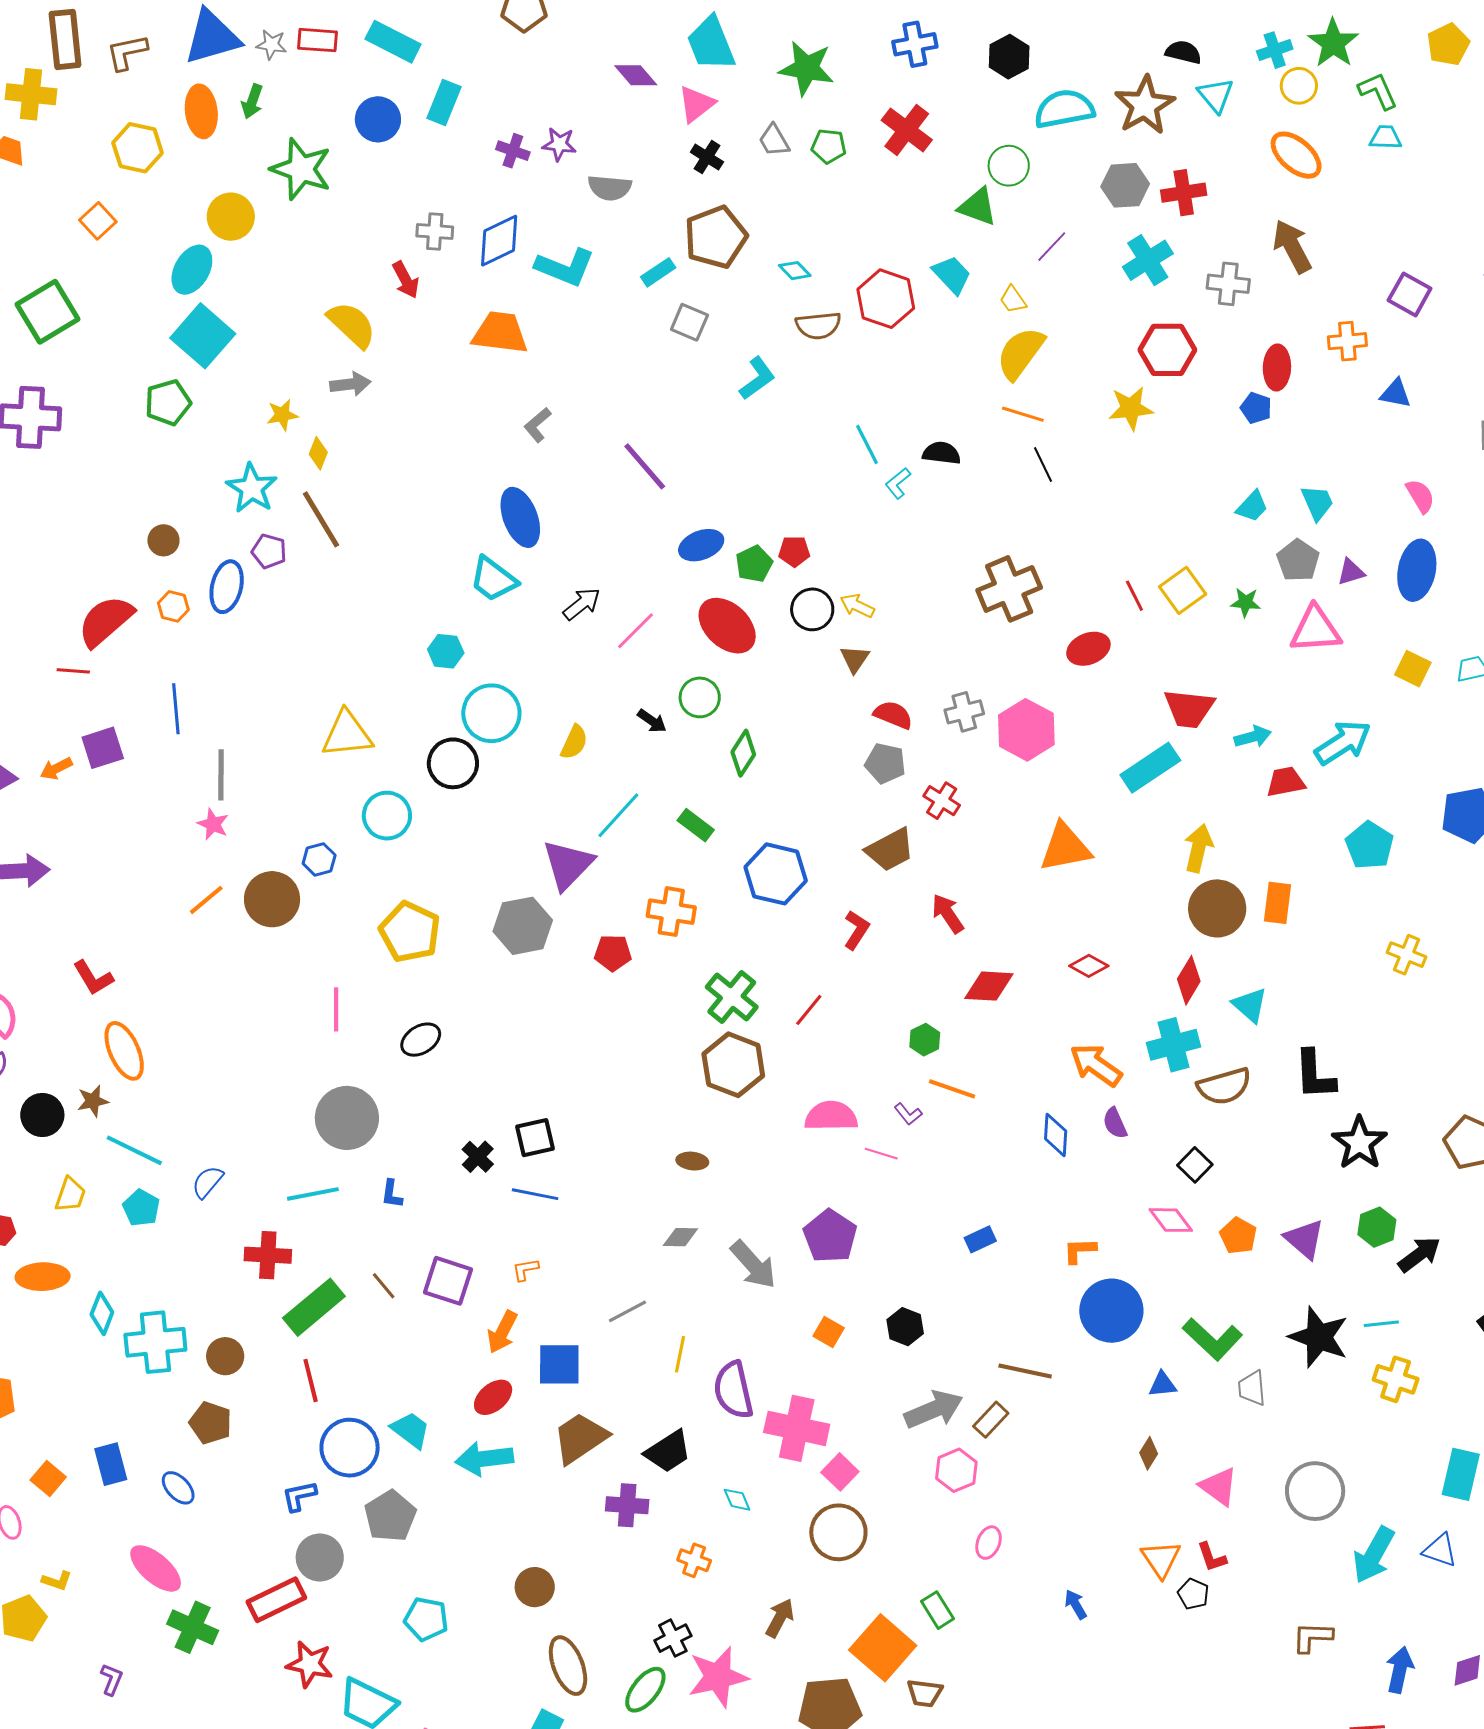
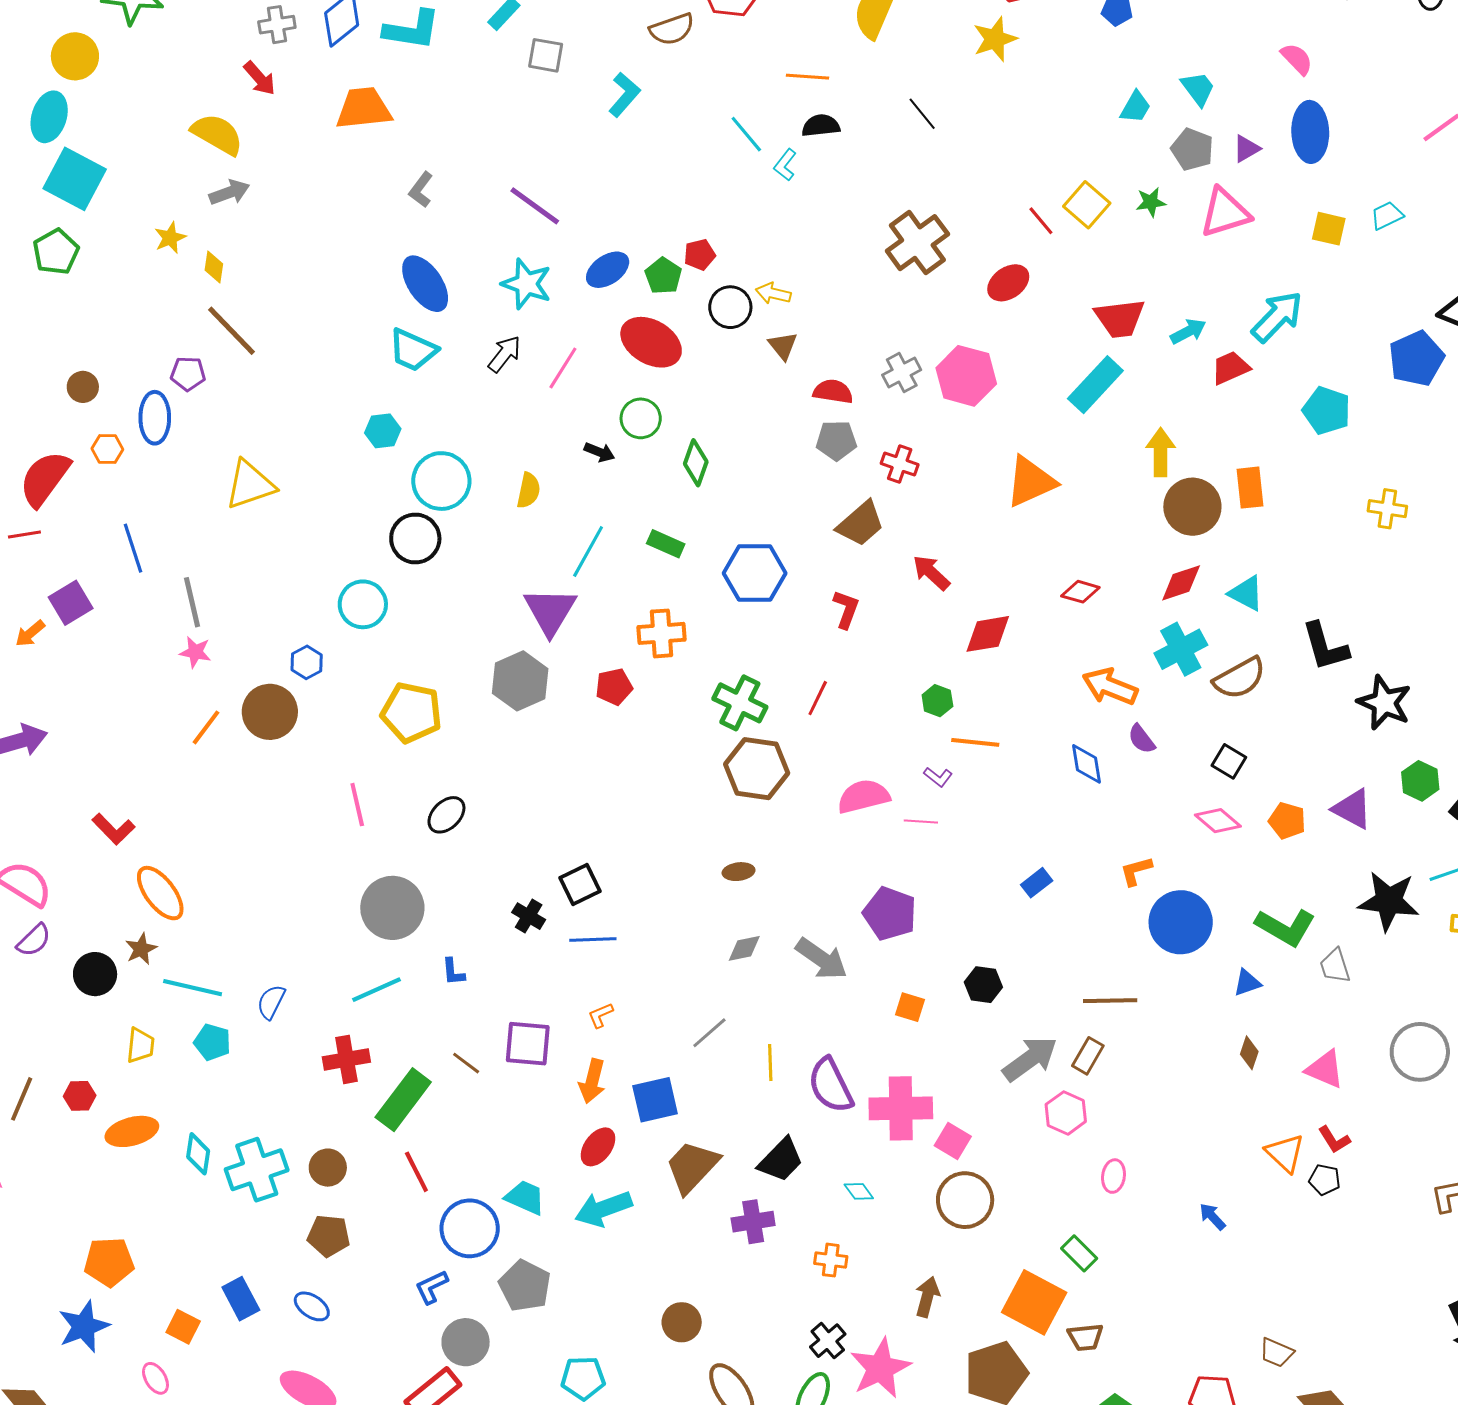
orange line: (1023, 414) -> (808, 77), moved
cyan star: (252, 488) -> (527, 284), moved
yellow triangle: (347, 734) -> (250, 485), moved
red diamond: (1189, 980) -> (1181, 583), turned 54

